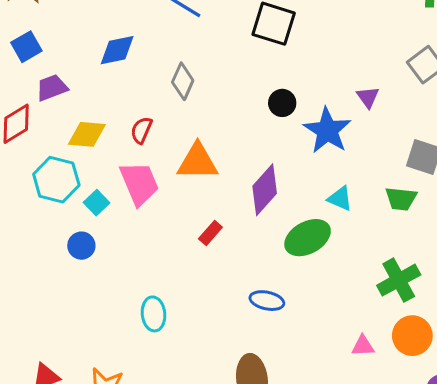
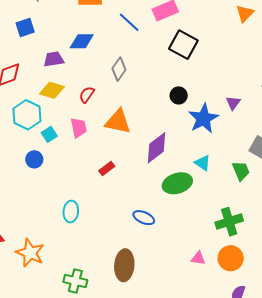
purple trapezoid: (52, 88) -> (54, 59), moved
pink trapezoid: (139, 183) -> (79, 128), size x0.7
green trapezoid: (401, 199) -> (241, 171), turned -130
red rectangle: (210, 233) -> (107, 168), moved

